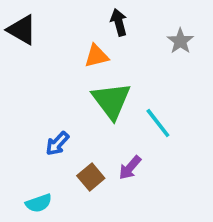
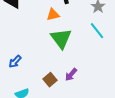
cyan line: (158, 123) -> (97, 31), moved
blue arrow: (57, 144) -> (15, 62), moved

